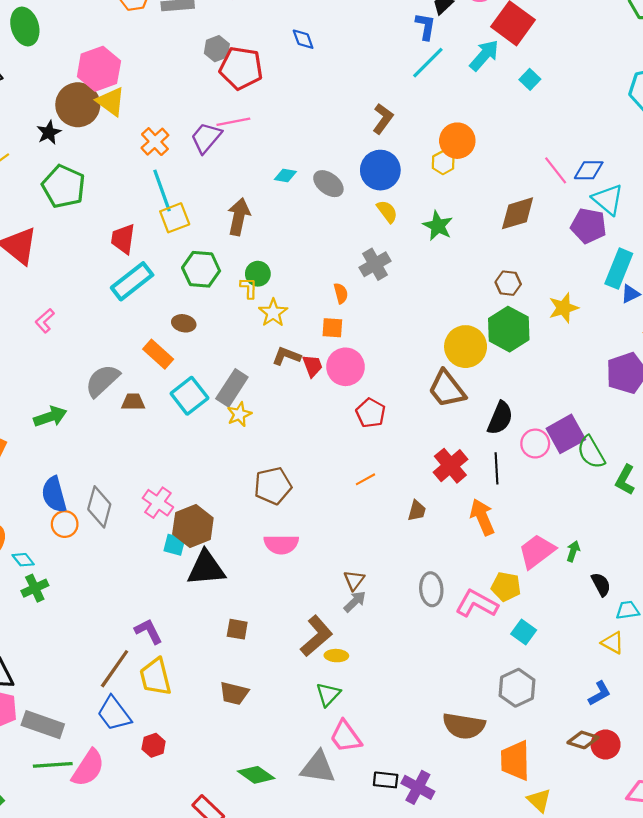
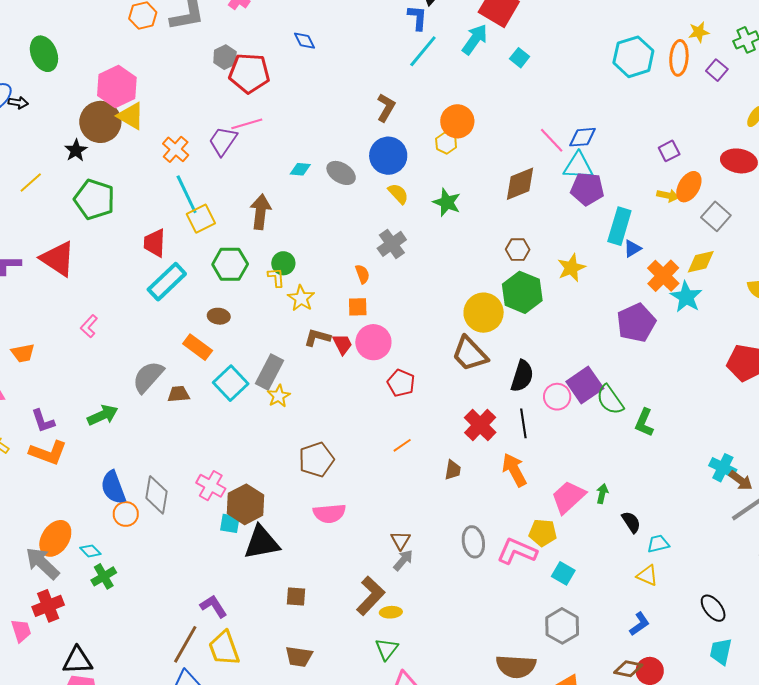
cyan triangle: (608, 200) -> (578, 166), moved, turned -32

